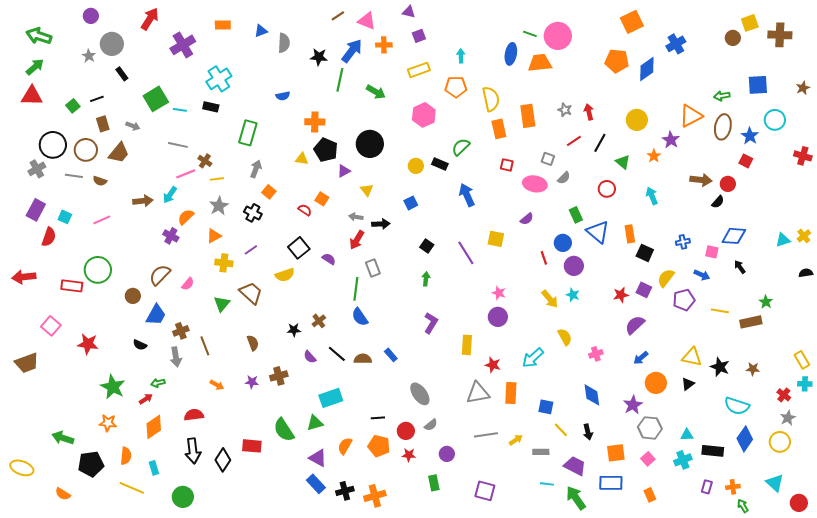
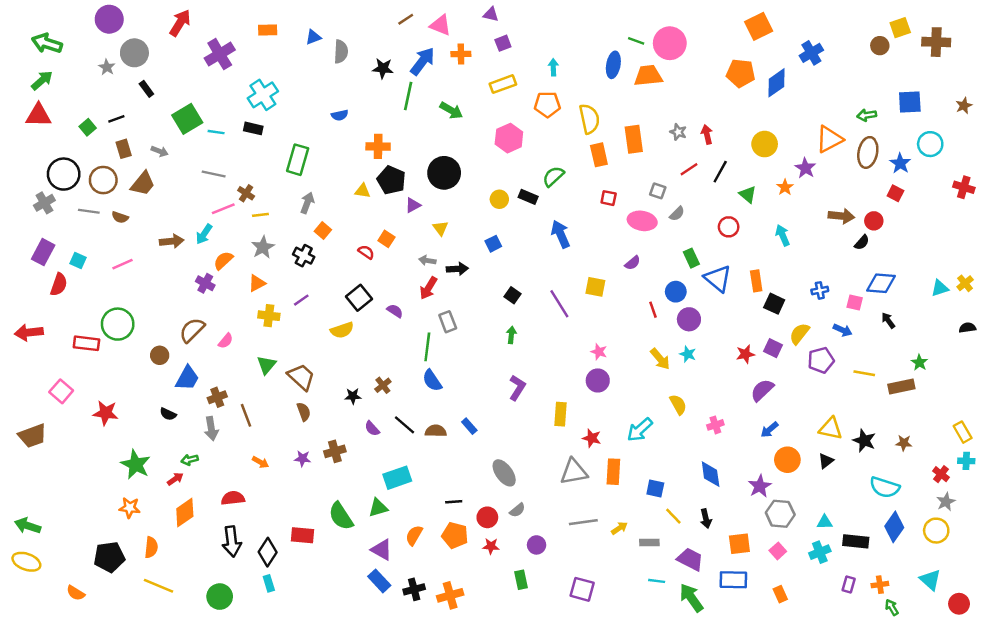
purple circle: (91, 16) -> (109, 19), size x1.5
brown trapezoid: (251, 293) -> (301, 377), moved
green arrow: (63, 438) -> (28, 526), moved
cyan rectangle: (154, 468) -> (269, 583), moved

